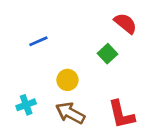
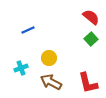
green square: (108, 54) -> (91, 39), moved
cyan cross: (26, 105) -> (21, 68), moved

